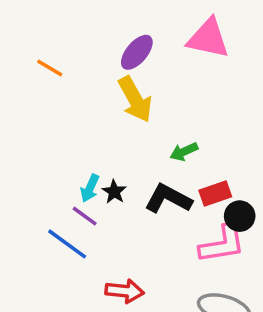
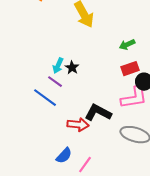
green arrow: (184, 152) -> (127, 45), moved
black L-shape: (168, 199) -> (98, 113), moved

